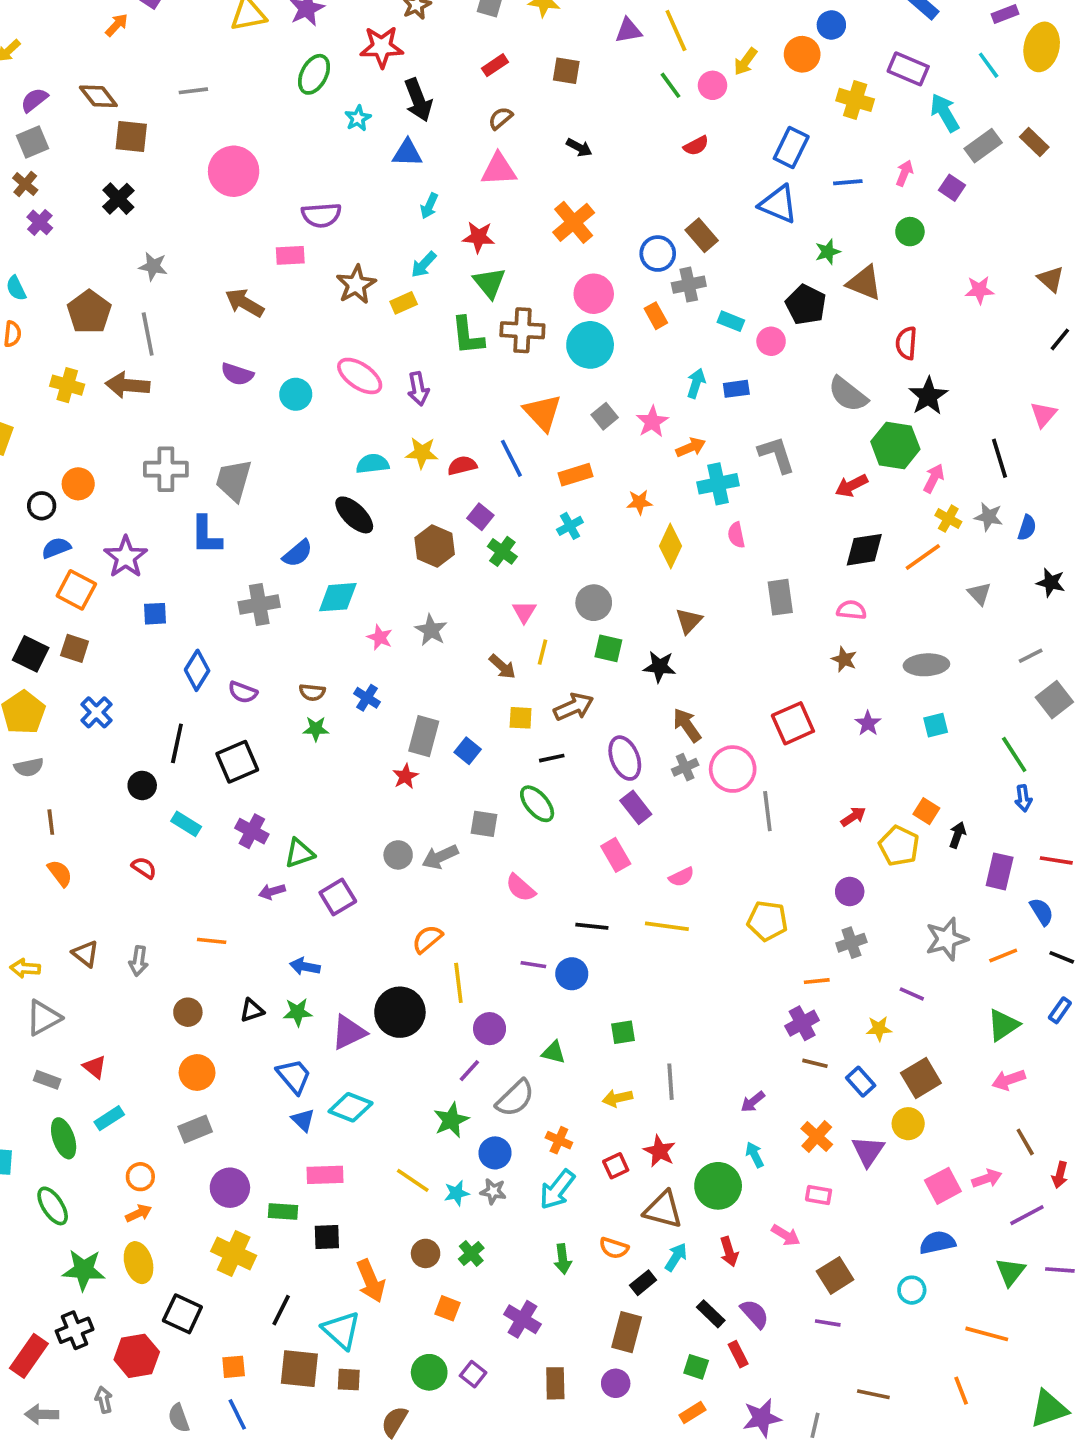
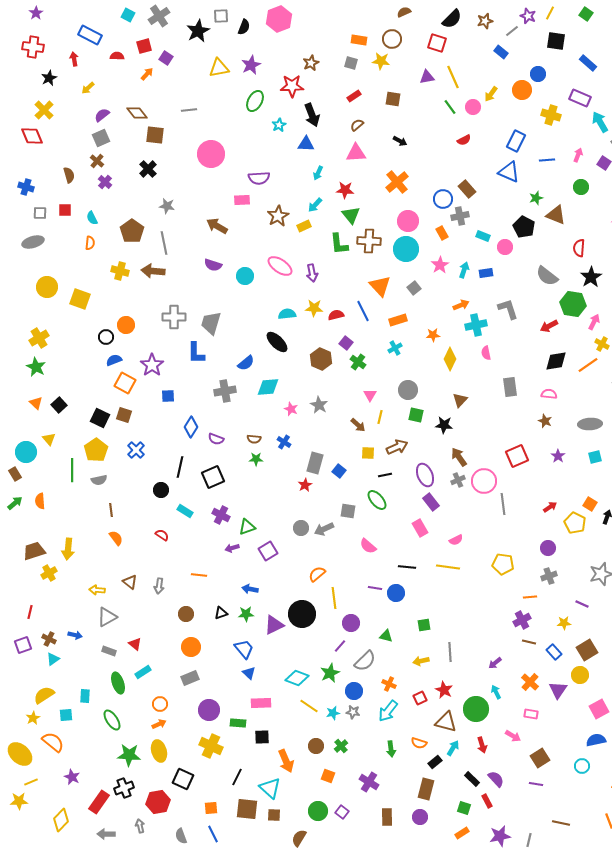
pink star: (652, 422) -> (440, 265), moved
cyan diamond: (351, 1107) -> (297, 678), moved

